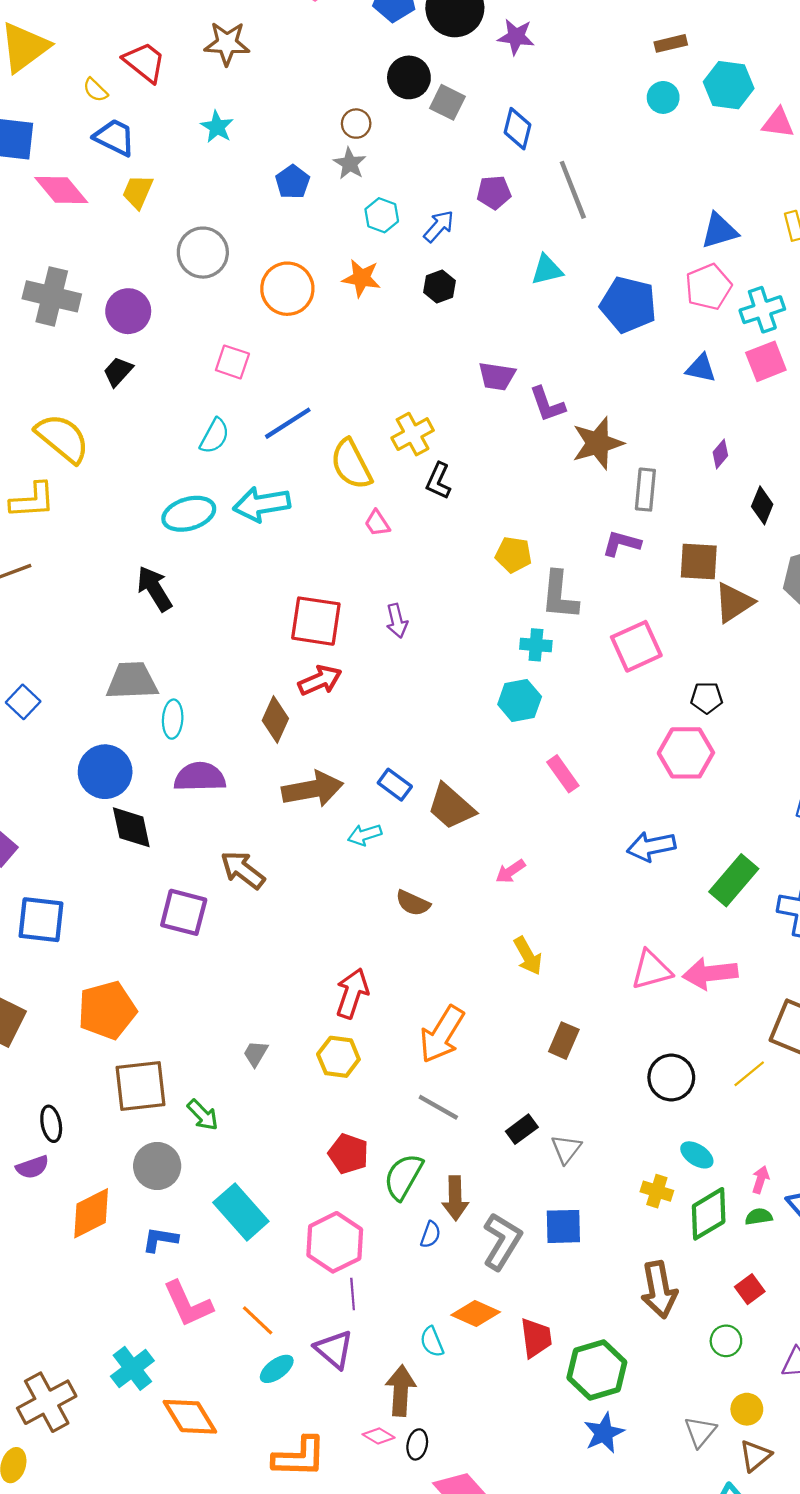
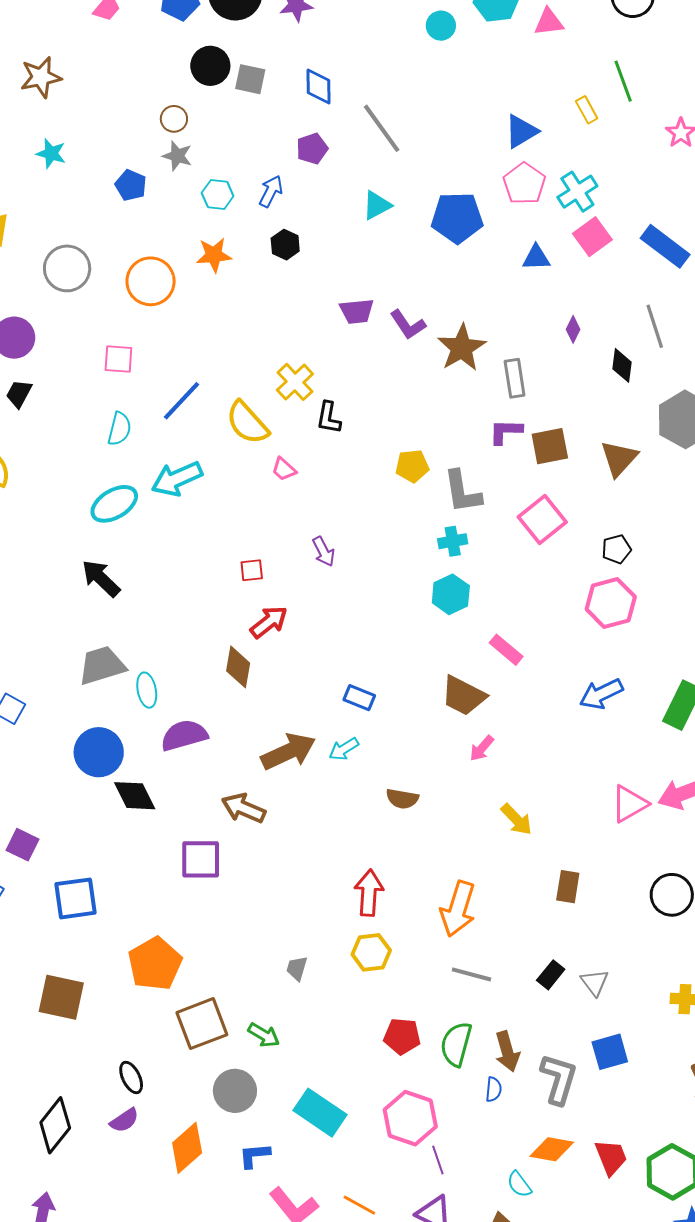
brown square: (699, 562) -> (550, 446), moved
red square: (316, 621) -> (252, 570), size x0.5
brown arrow: (312, 789) -> (288, 752), moved
brown trapezoid: (451, 807) -> (463, 696), moved

